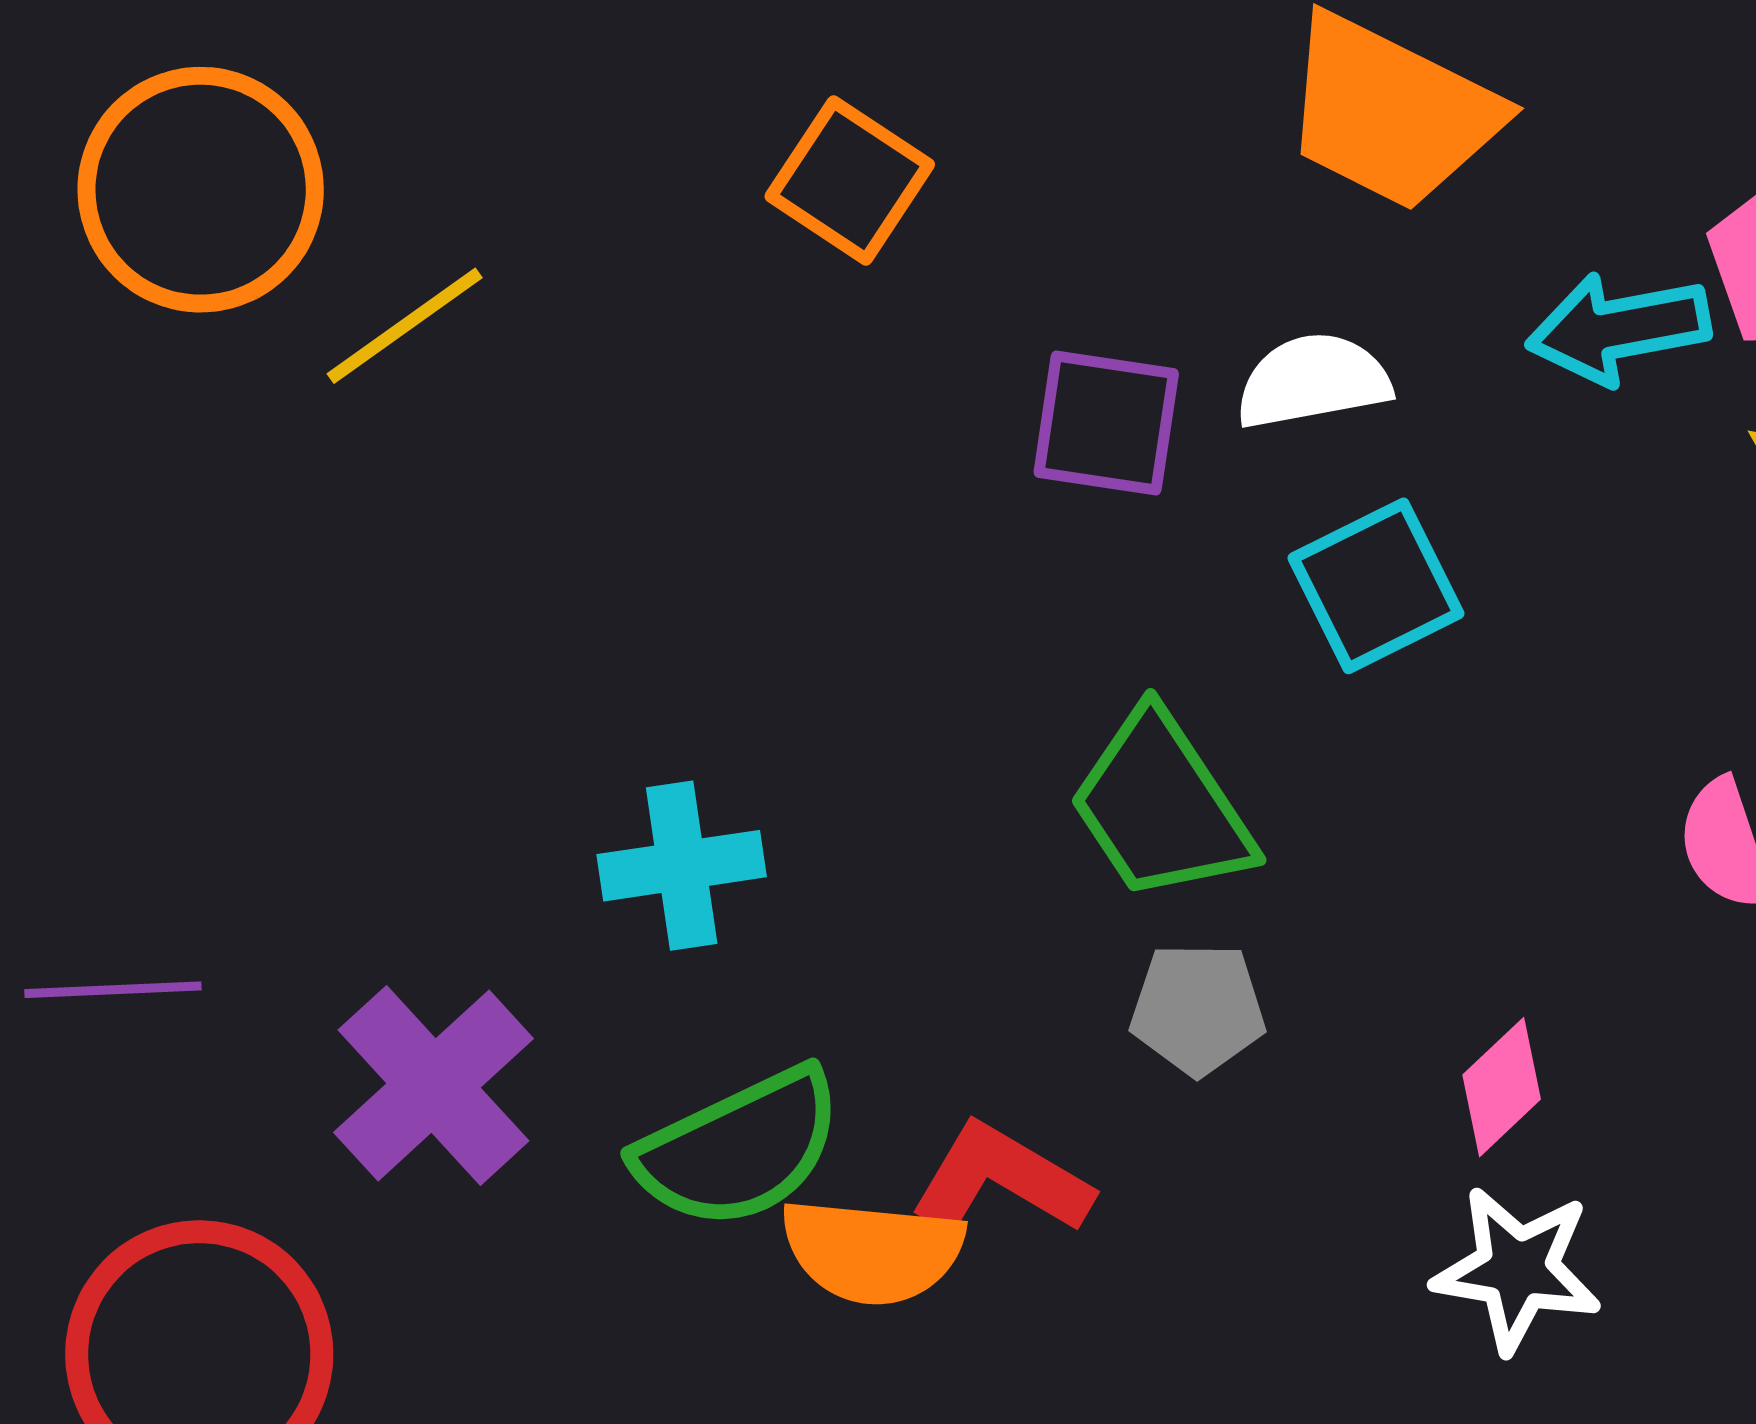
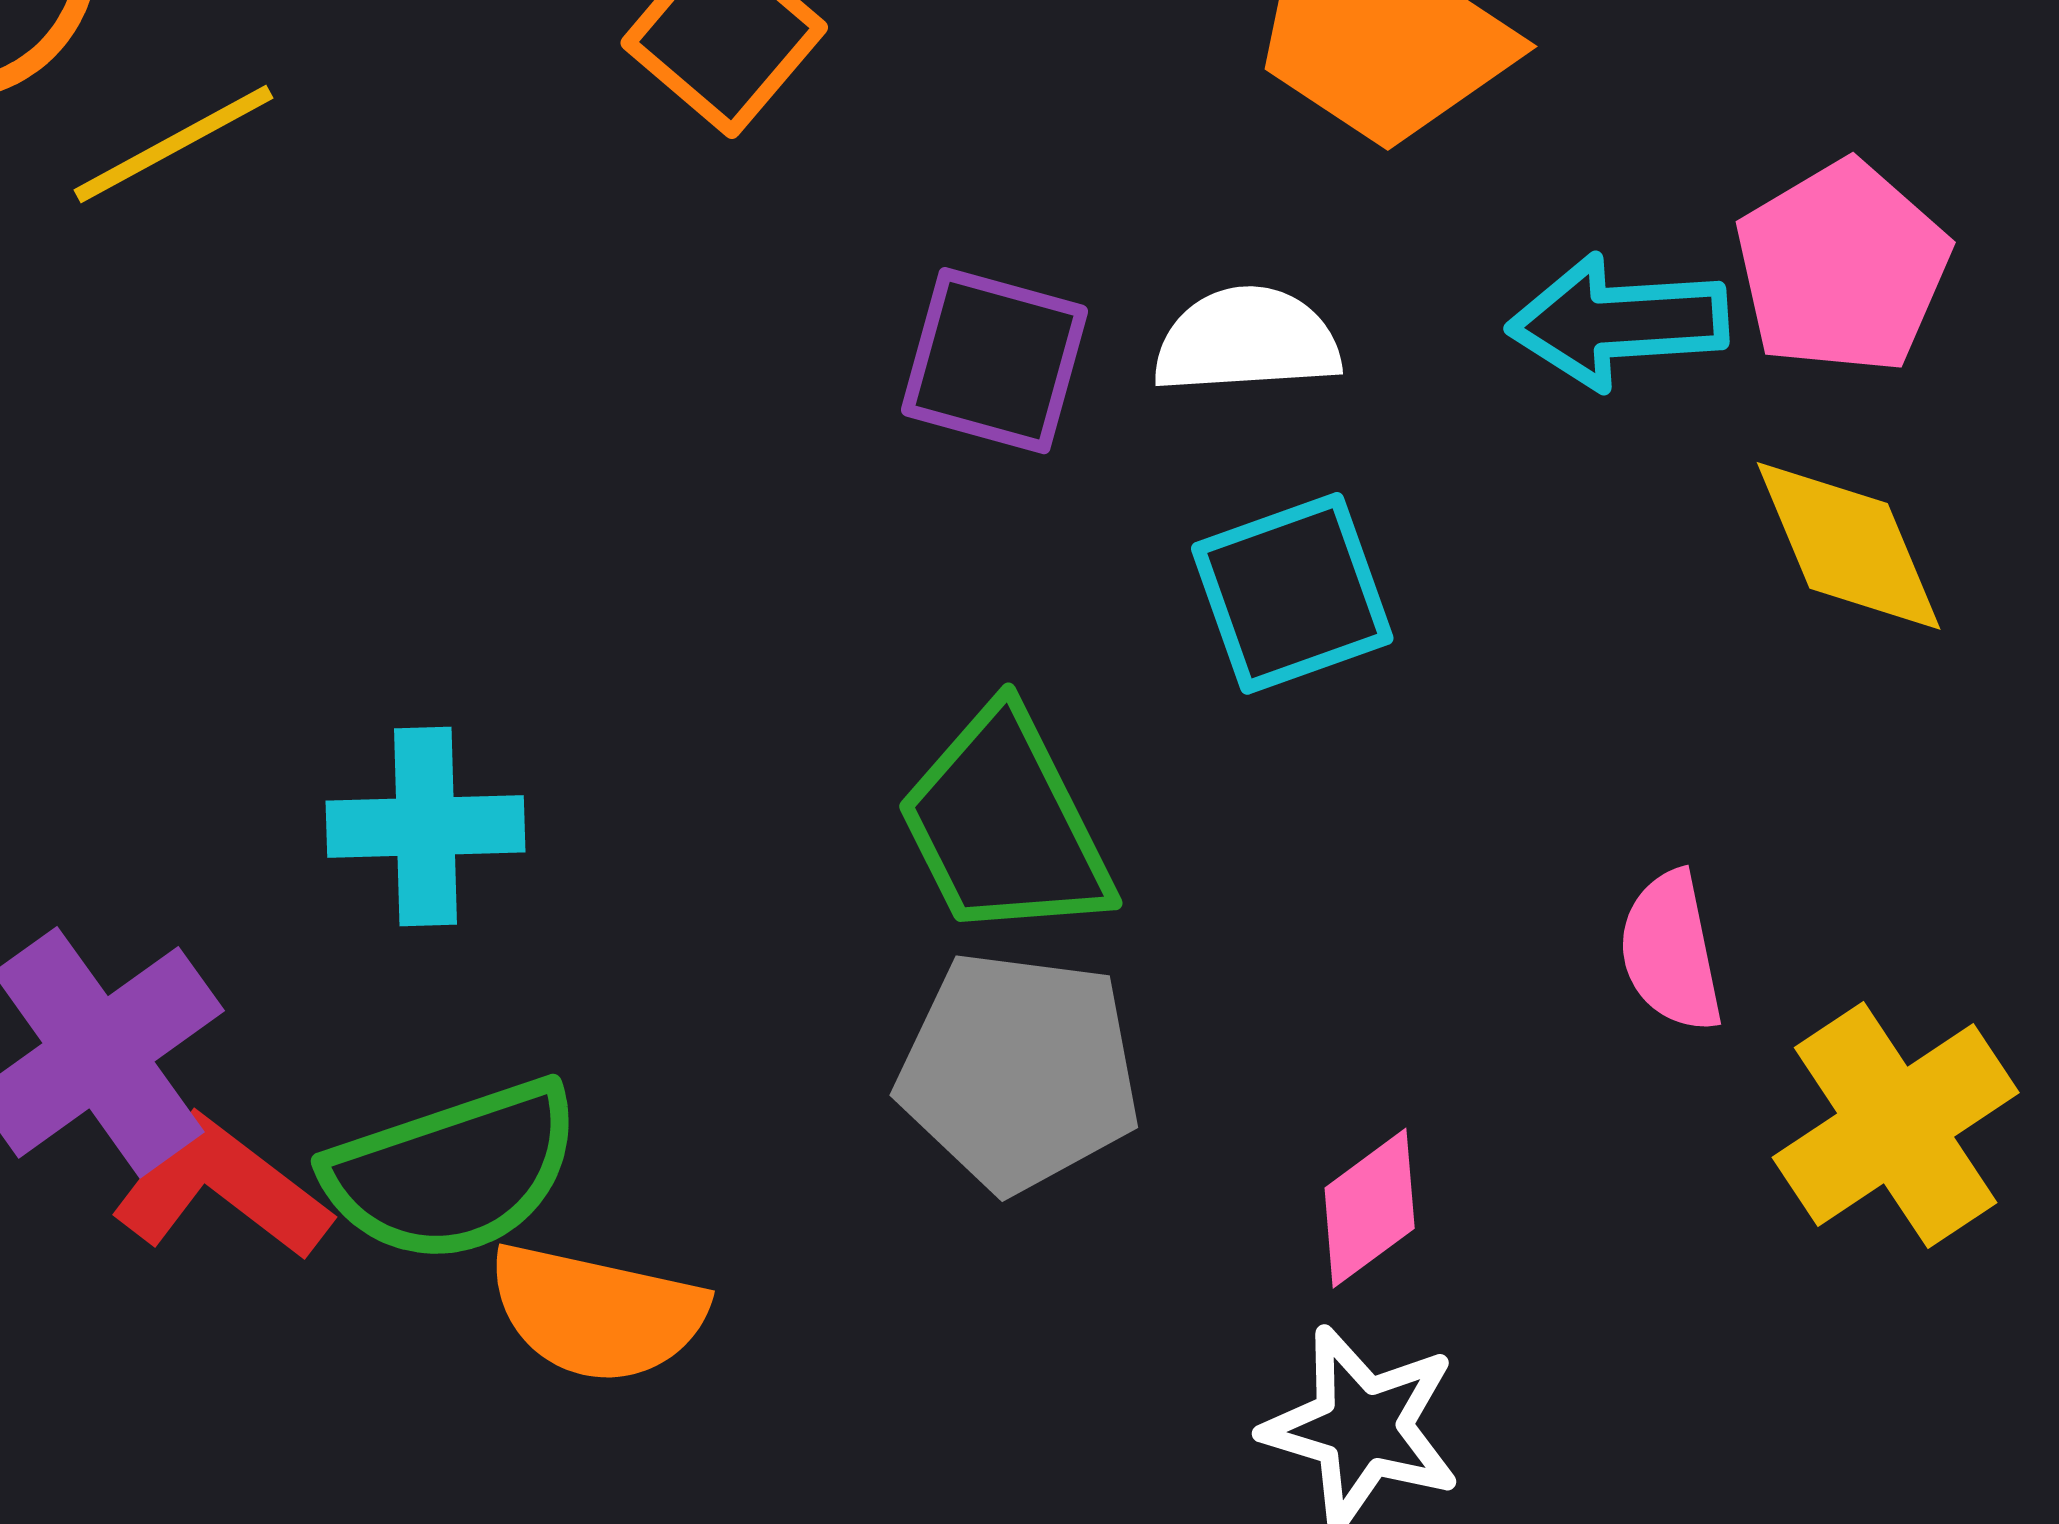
gray pentagon: (1198, 1009) -> (1019, 1071), size x1.5
red L-shape: (1001, 1179) -> (221, 1188), moved

